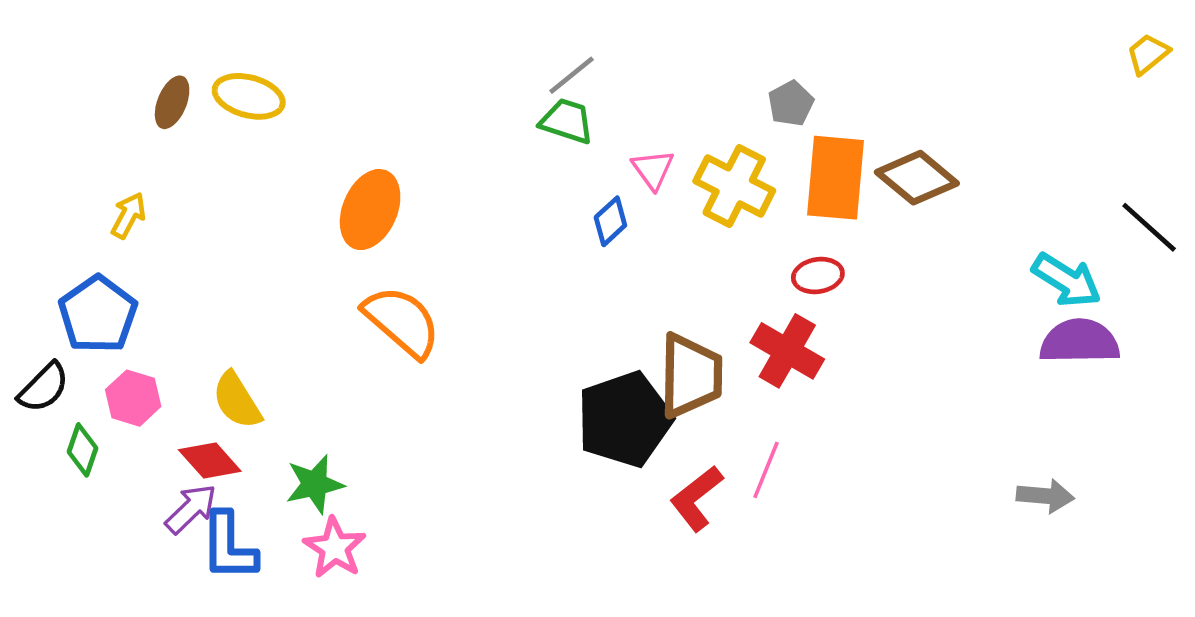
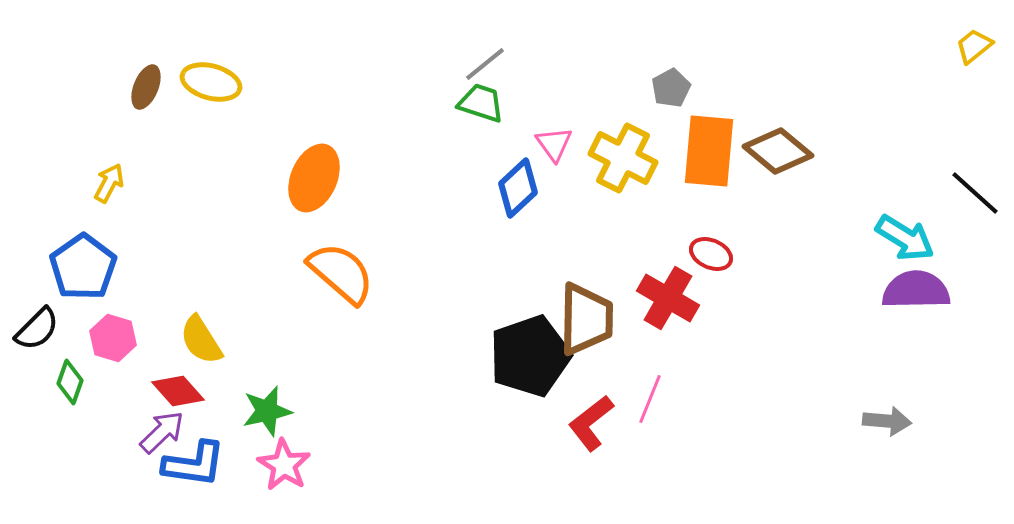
blue diamond: (610, 221) -> (518, 188), size x1.4
red ellipse: (818, 276) -> (711, 254), moved, turned 33
blue L-shape: (229, 547) -> (194, 464), turned -82

